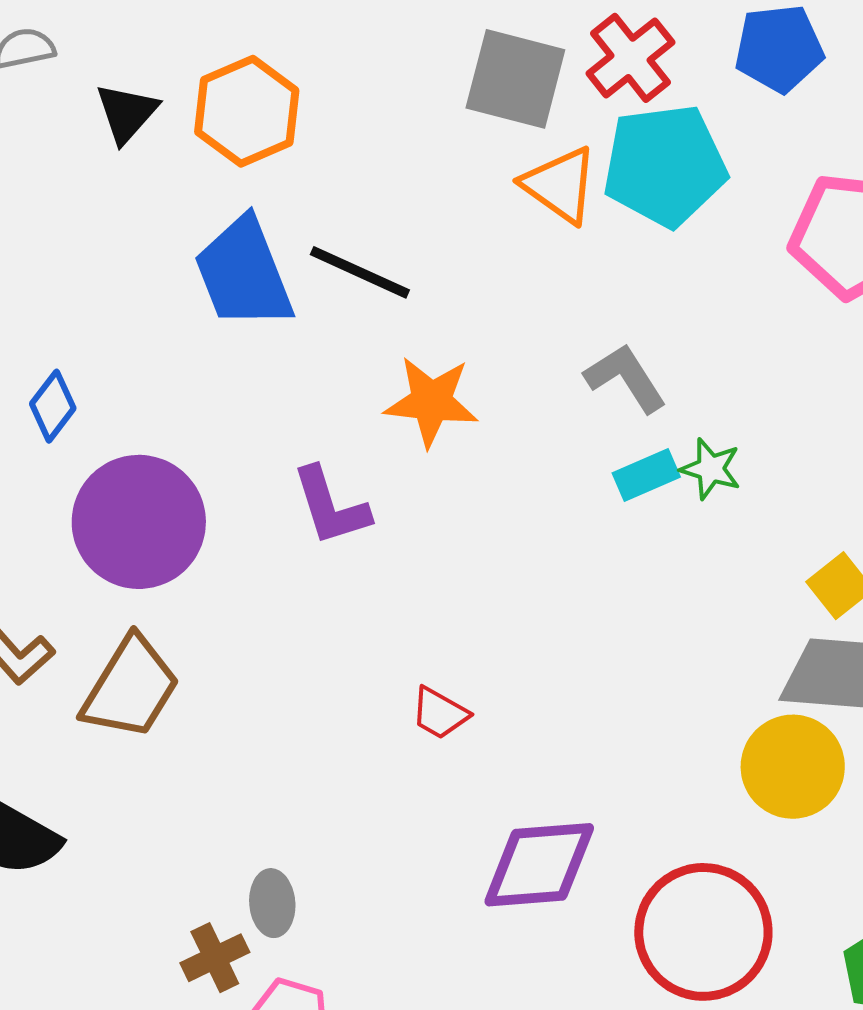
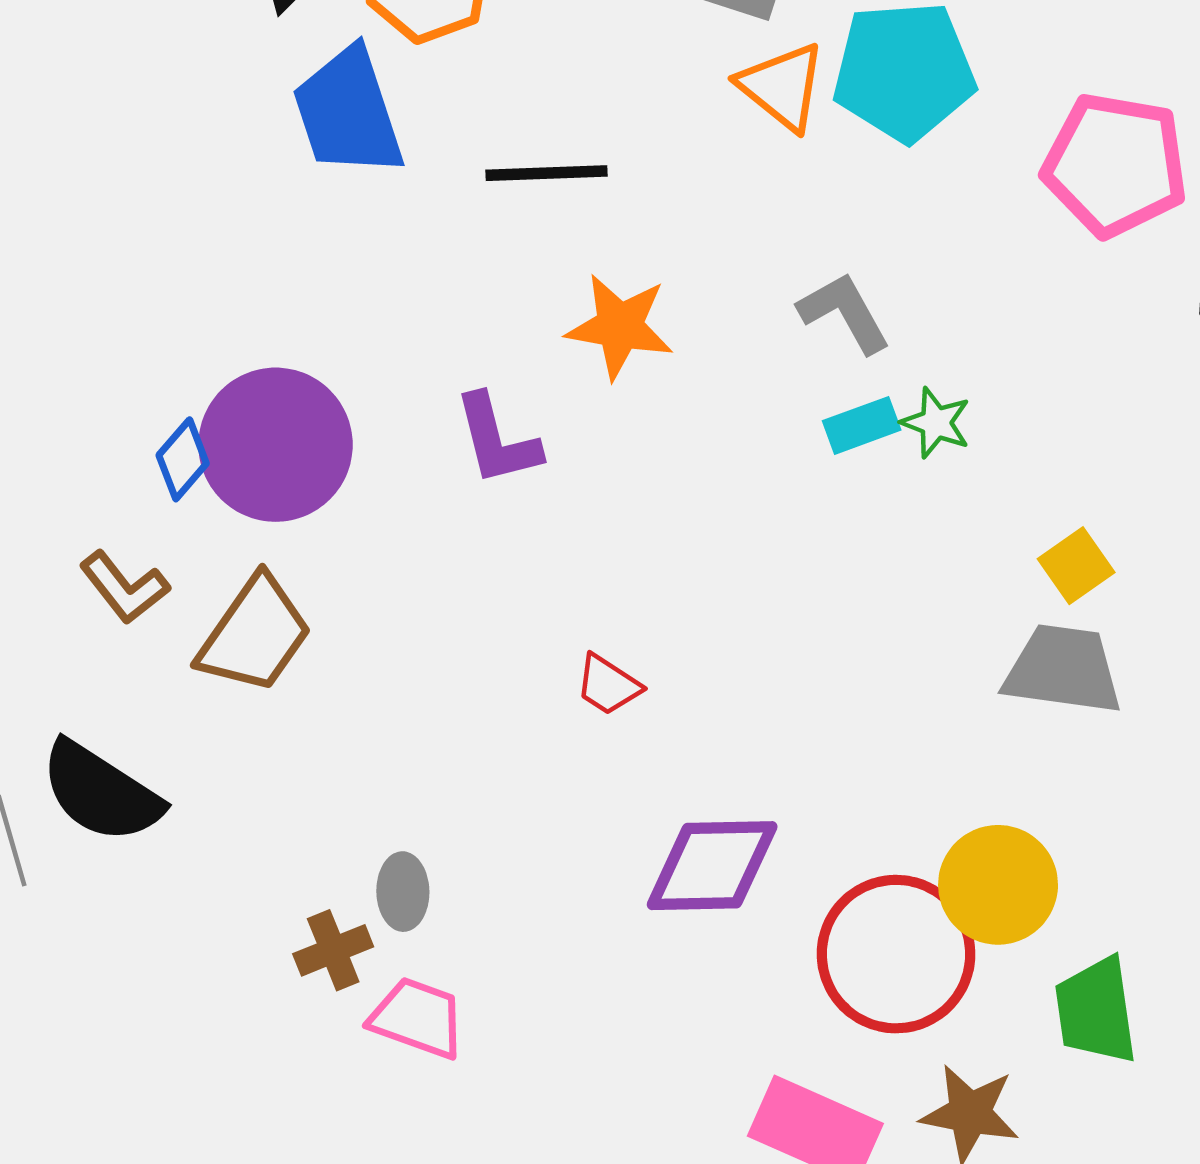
black line: (360, 272) -> (546, 173), turned -30
blue trapezoid: (244, 273) -> (348, 112), moved
blue diamond: (53, 406) -> (183, 459), moved
yellow circle: (793, 767) -> (998, 885), moved

